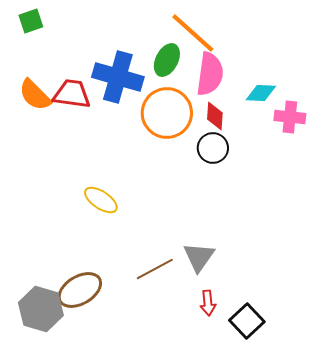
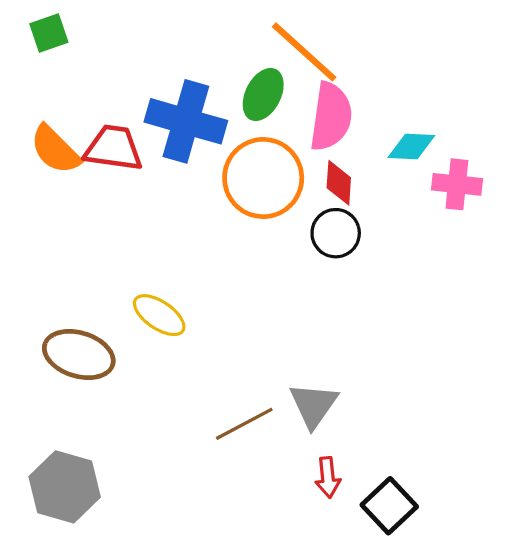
brown ellipse: (80, 290) -> (79, 355), moved, turned 48

